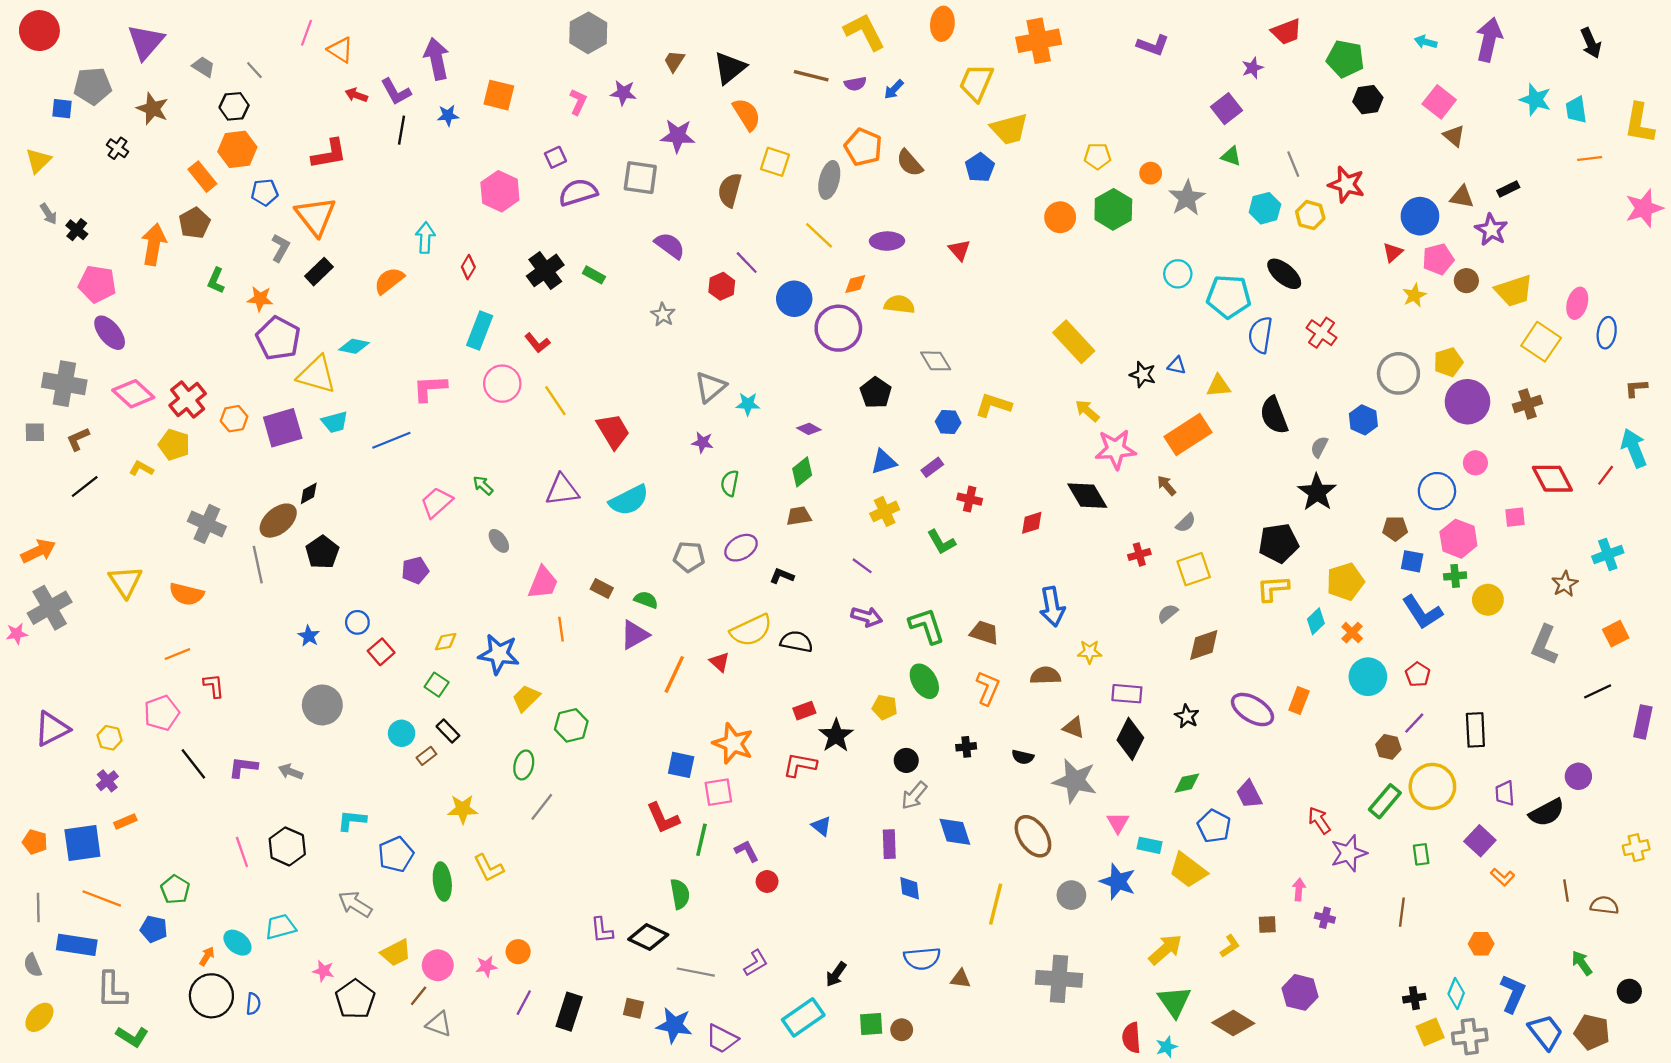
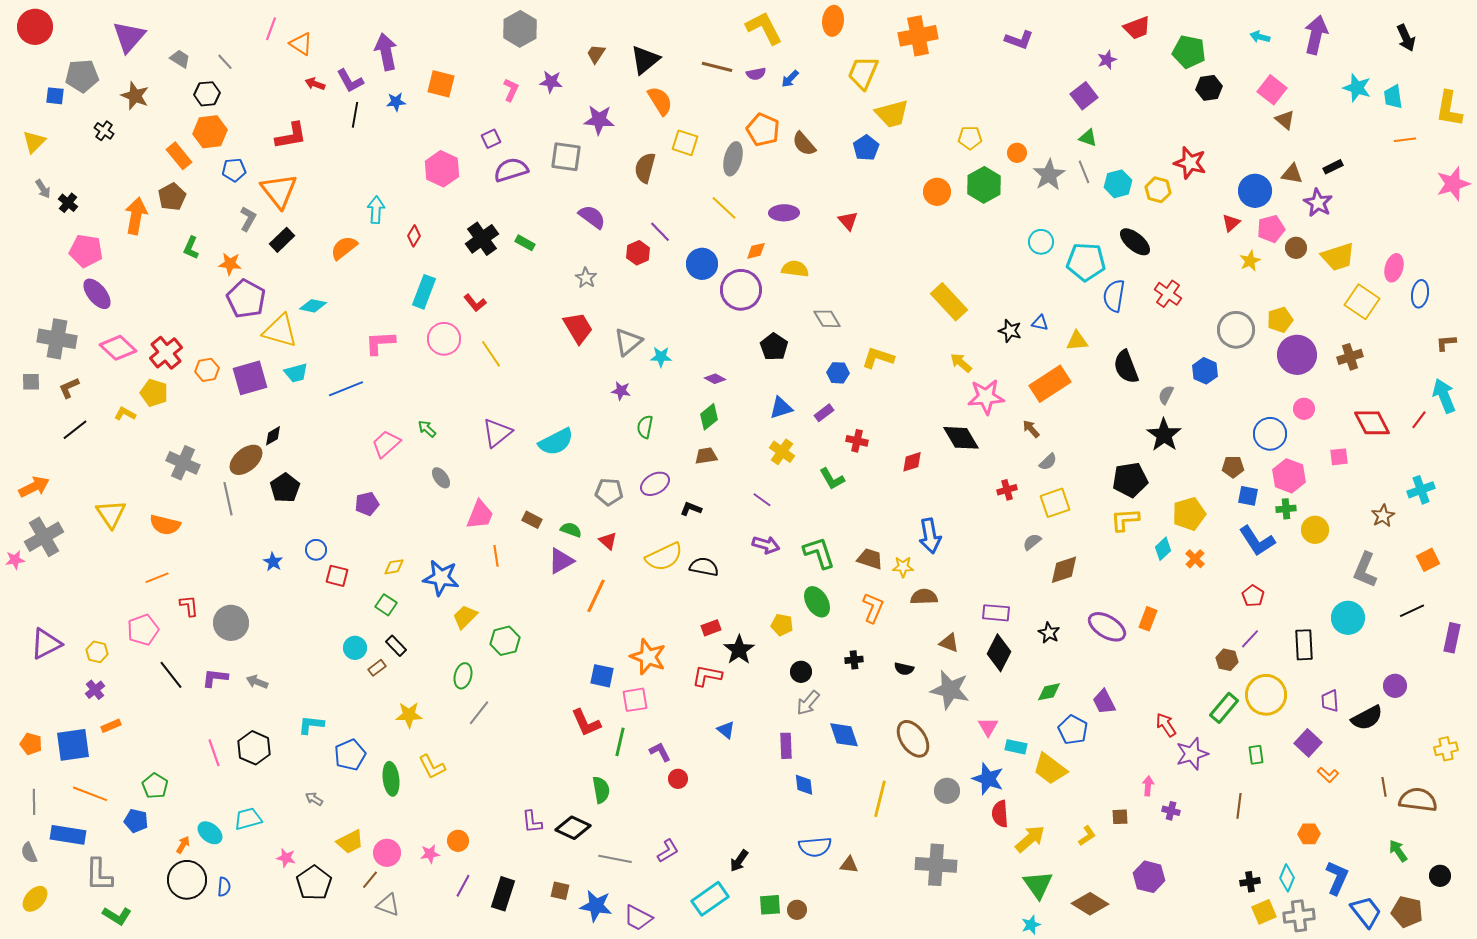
gray line: (1293, 164) -> (1084, 172), moved
red trapezoid: (613, 431) -> (578, 328), moved
purple triangle: (562, 490) -> (497, 433), turned -32
yellow cross: (885, 511) -> (782, 452), turned -30
red square: (381, 652) -> (337, 576), turned -35
yellow star: (1090, 652) -> (903, 567), moved
red triangle: (720, 662) -> (608, 541), moved
cyan circle: (1368, 677) -> (1348, 618), moved
gray circle: (322, 705) -> (231, 623), moved
gray arrow: (355, 904) -> (314, 799), size x0.6
brown semicircle: (1604, 905) -> (1418, 800), size x1.5
red semicircle: (1131, 1038) -> (1000, 814), moved

